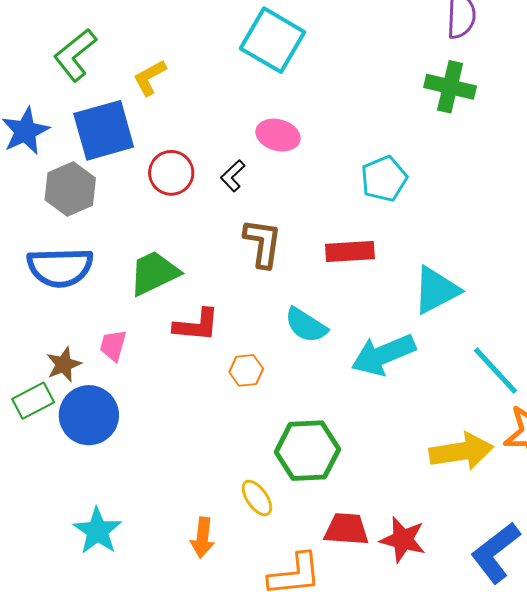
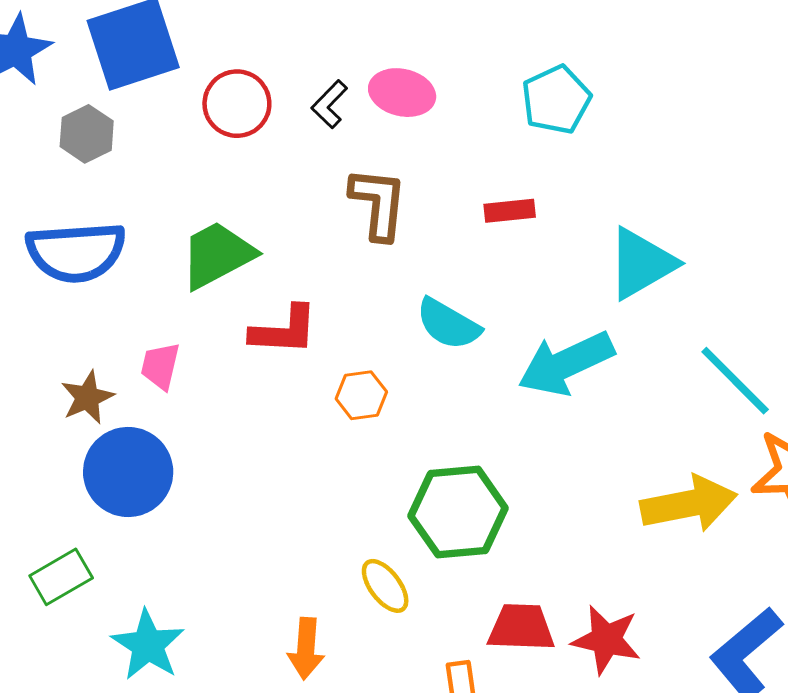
pink ellipse: (278, 135) -> (402, 93), moved
gray hexagon: (70, 189) -> (87, 134), size x0.7
red rectangle: (350, 251) -> (510, 211), size x0.7
green rectangle: (33, 401) -> (61, 577), moved

